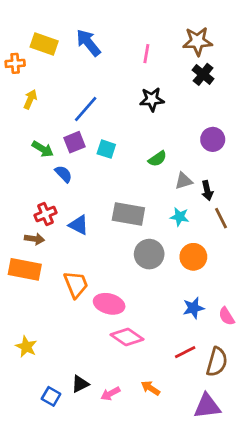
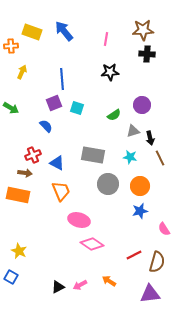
black cross: (203, 74) -> (147, 54), turned -35
blue line: (86, 109) -> (62, 79), turned -45
purple circle: (213, 139) -> (142, 105), moved
green arrow: (43, 149) -> (11, 108), moved
orange trapezoid: (76, 284) -> (61, 191), moved
blue star: (193, 308) -> (140, 211), moved
black triangle: (80, 384) -> (58, 287), moved
blue square: (51, 396) -> (11, 277), moved

